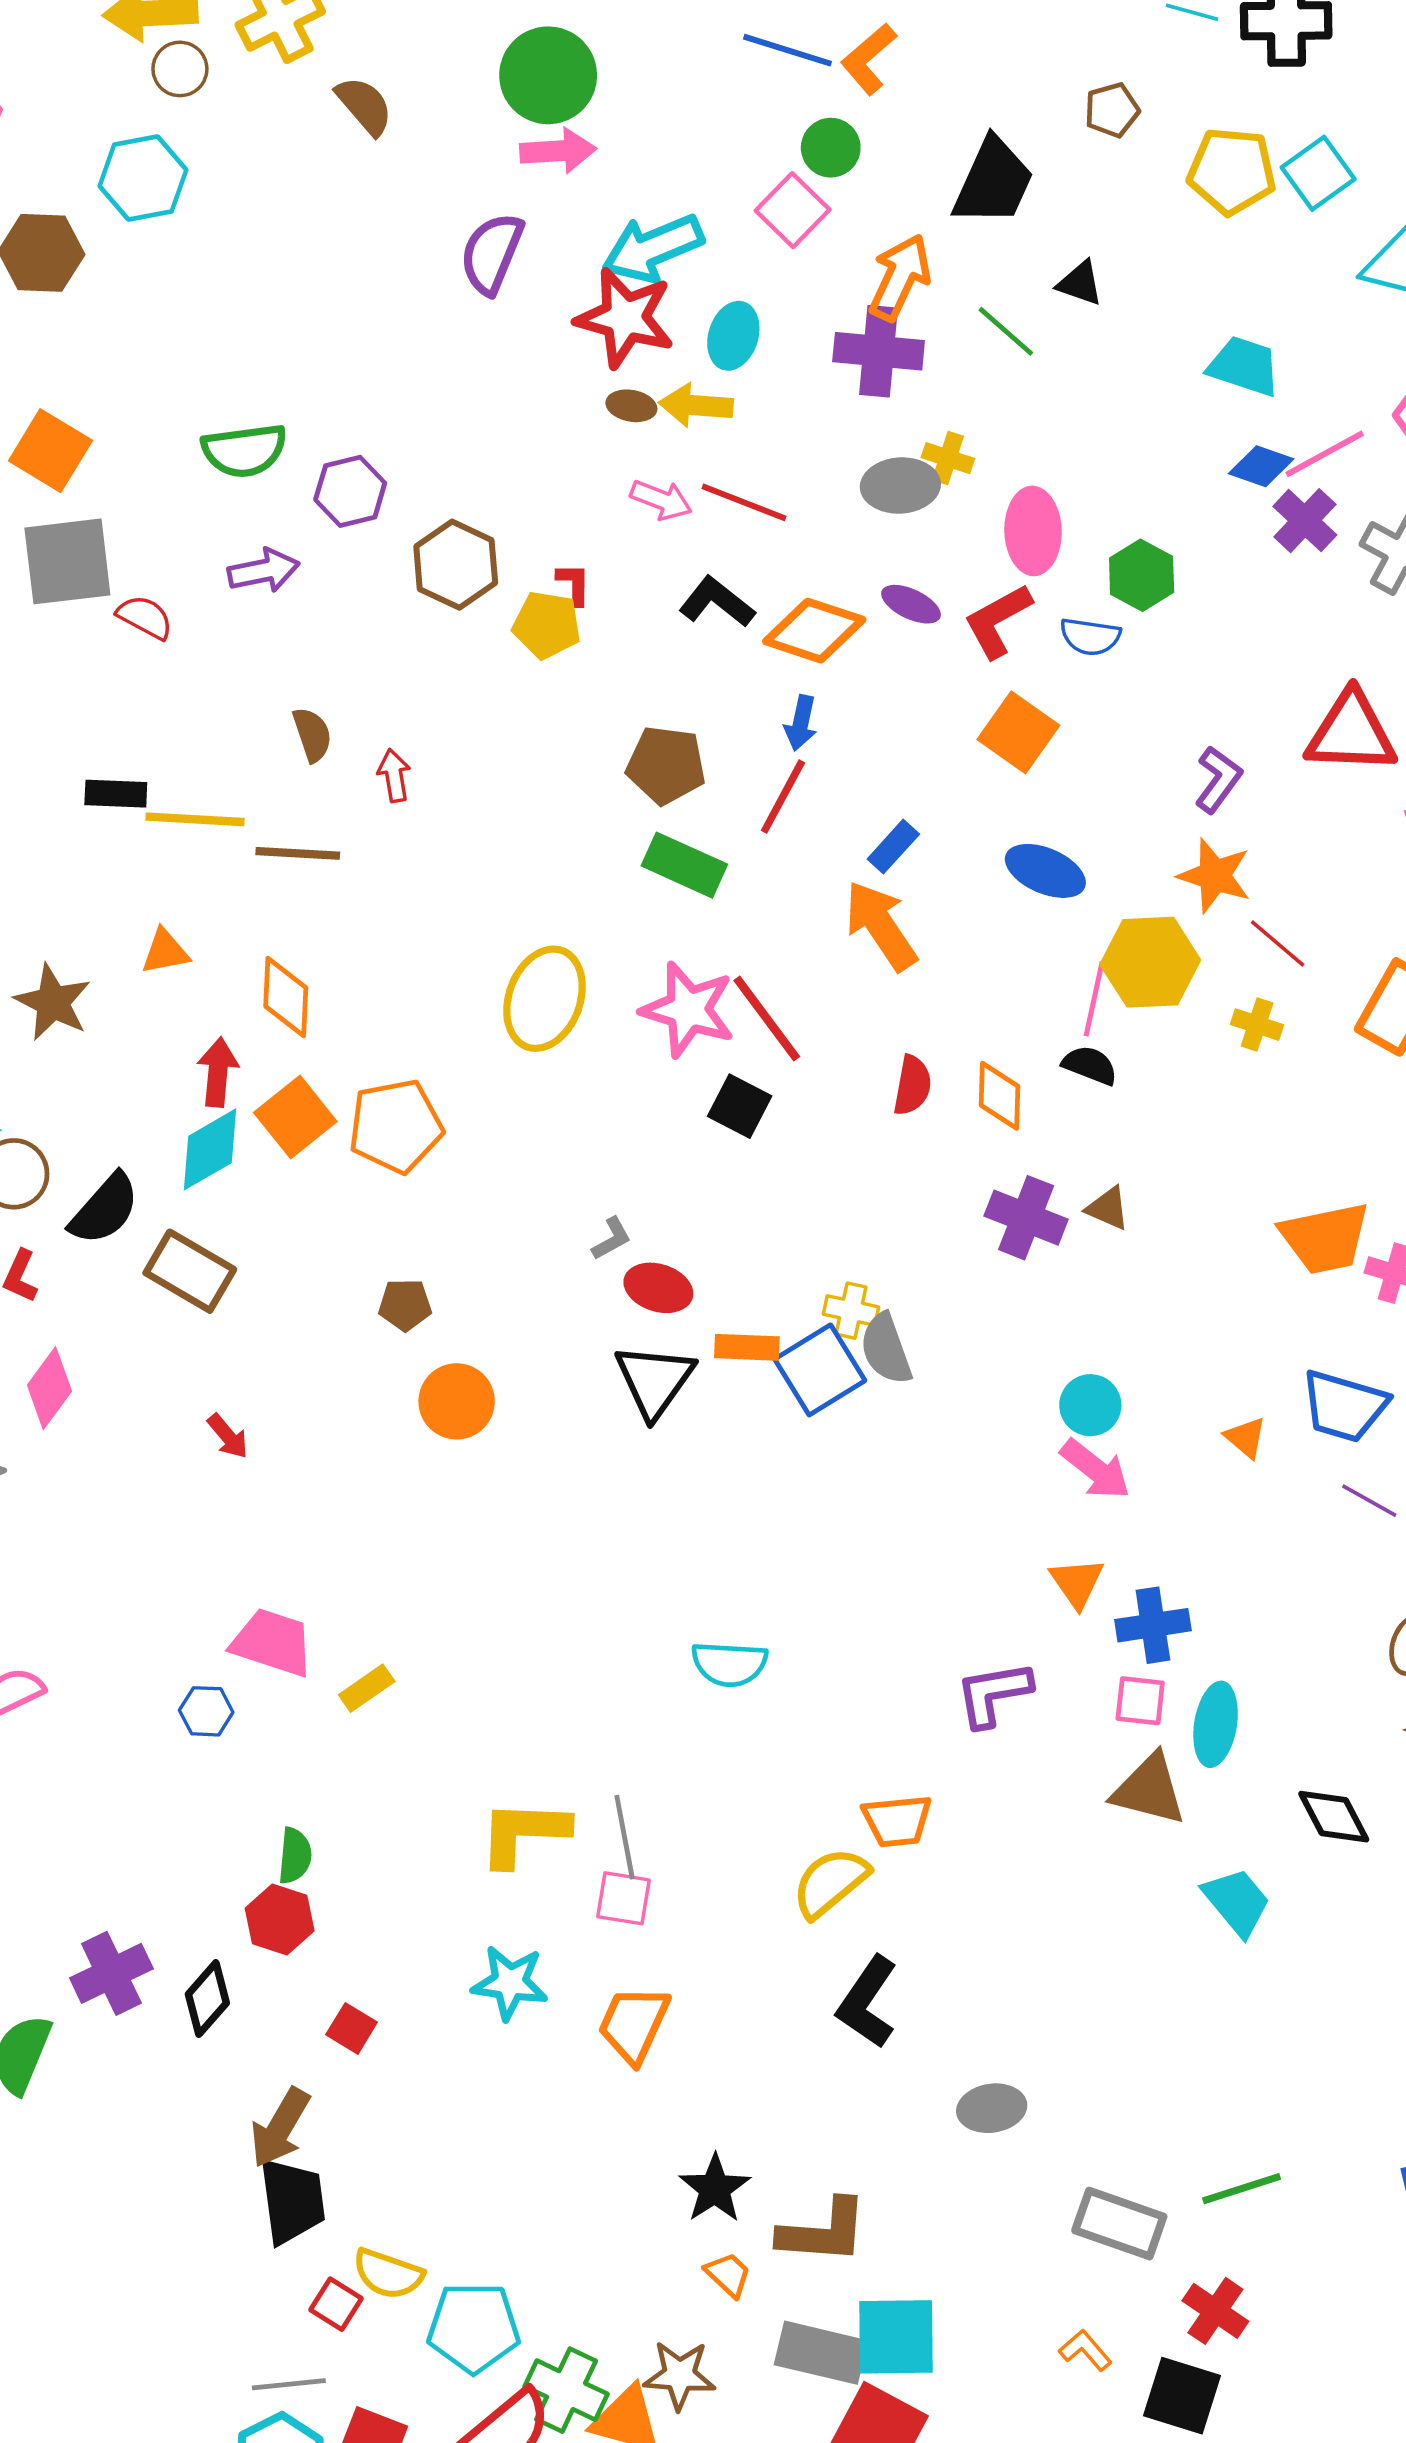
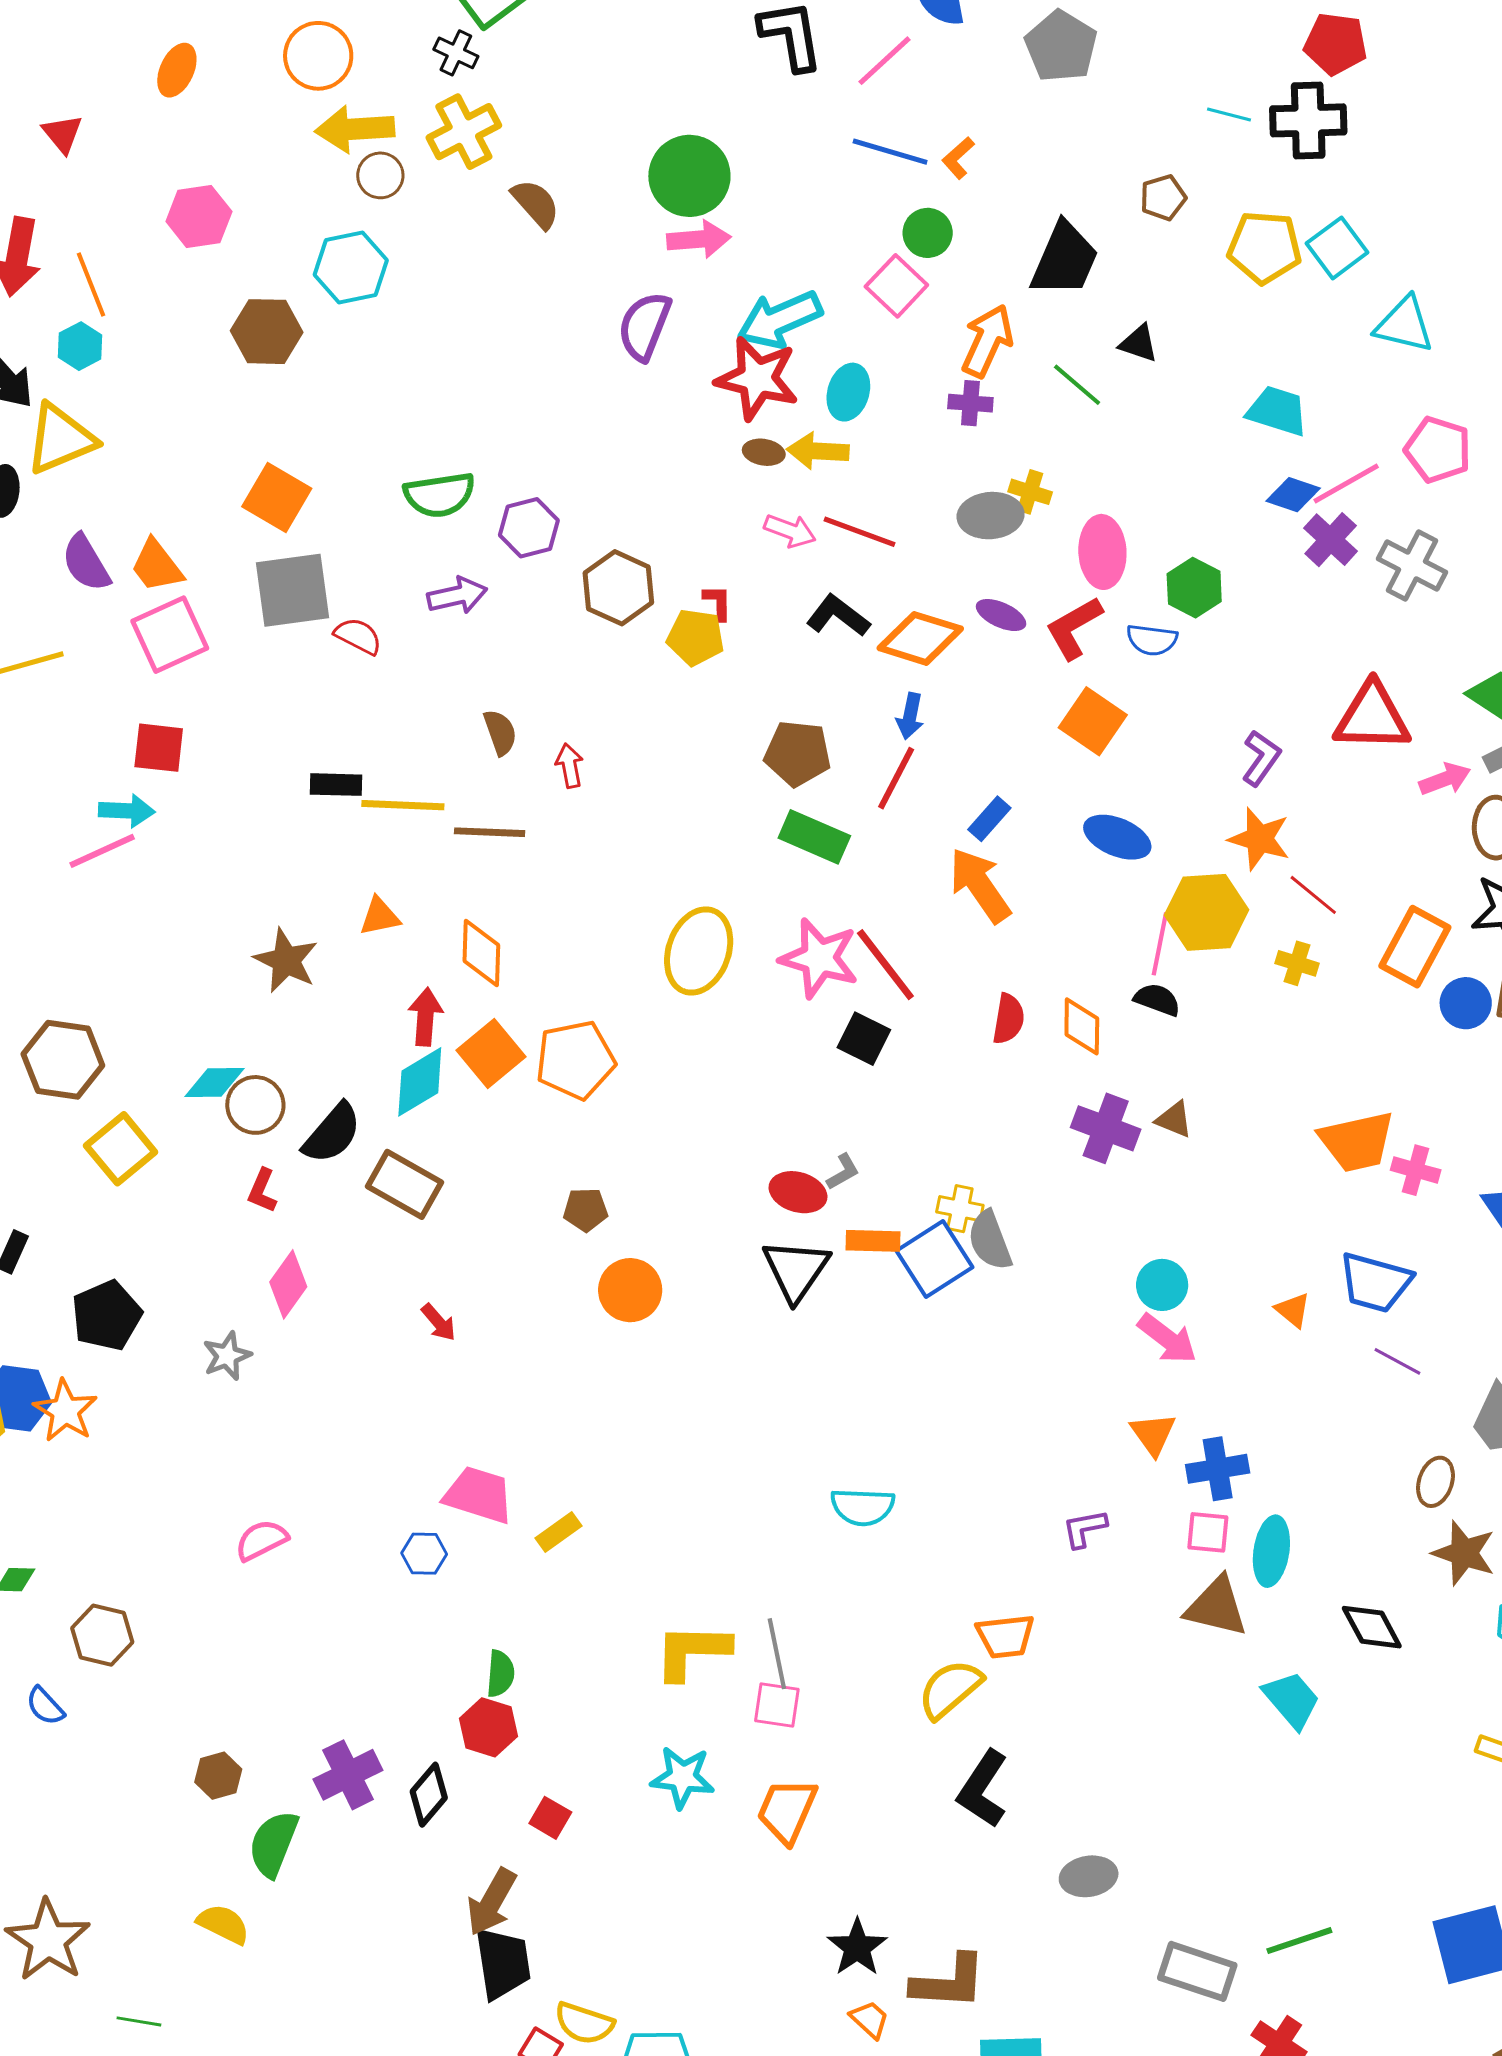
orange L-shape: (869, 59) -> (958, 158), size x0.7
purple cross: (879, 351) -> (970, 403), size x0.6
gray L-shape: (612, 1239) -> (843, 1172), moved
purple L-shape: (993, 1694) -> (1085, 1528), size x0.7

